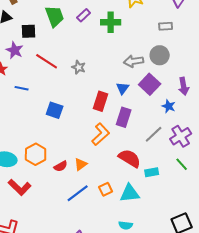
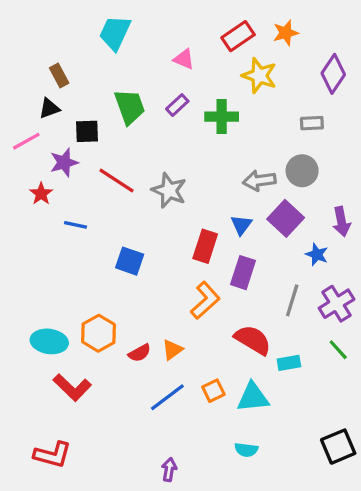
purple star: (15, 50) -> (64, 163), turned 30
gray star: (79, 67) -> (169, 190), size x1.5
gray line: (154, 134) -> (292, 300), turned -30

